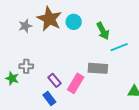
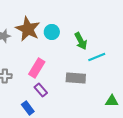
purple rectangle: (54, 80) -> (41, 90), moved
pink rectangle: (76, 83) -> (37, 68), moved

